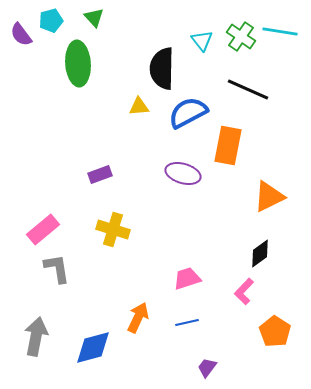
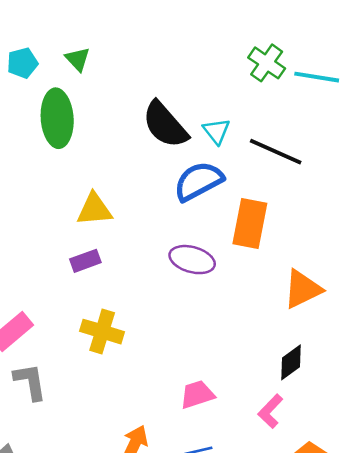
green cross: (241, 36) -> (267, 63), moved
cyan triangle: (202, 40) -> (216, 131), moved
black semicircle: (162, 68) -> (165, 125), turned -42
yellow triangle: (139, 106) -> (94, 209), moved, size x1.4

